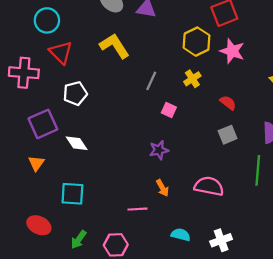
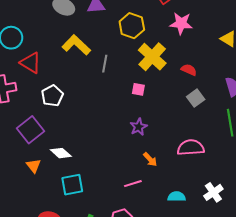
yellow hexagon: (197, 42) -> (132, 26), moved
yellow cross: (192, 79) -> (152, 57), size x1.8
gray line: (151, 81) -> (105, 64), moved
white diamond: (77, 143) -> (61, 153), moved

